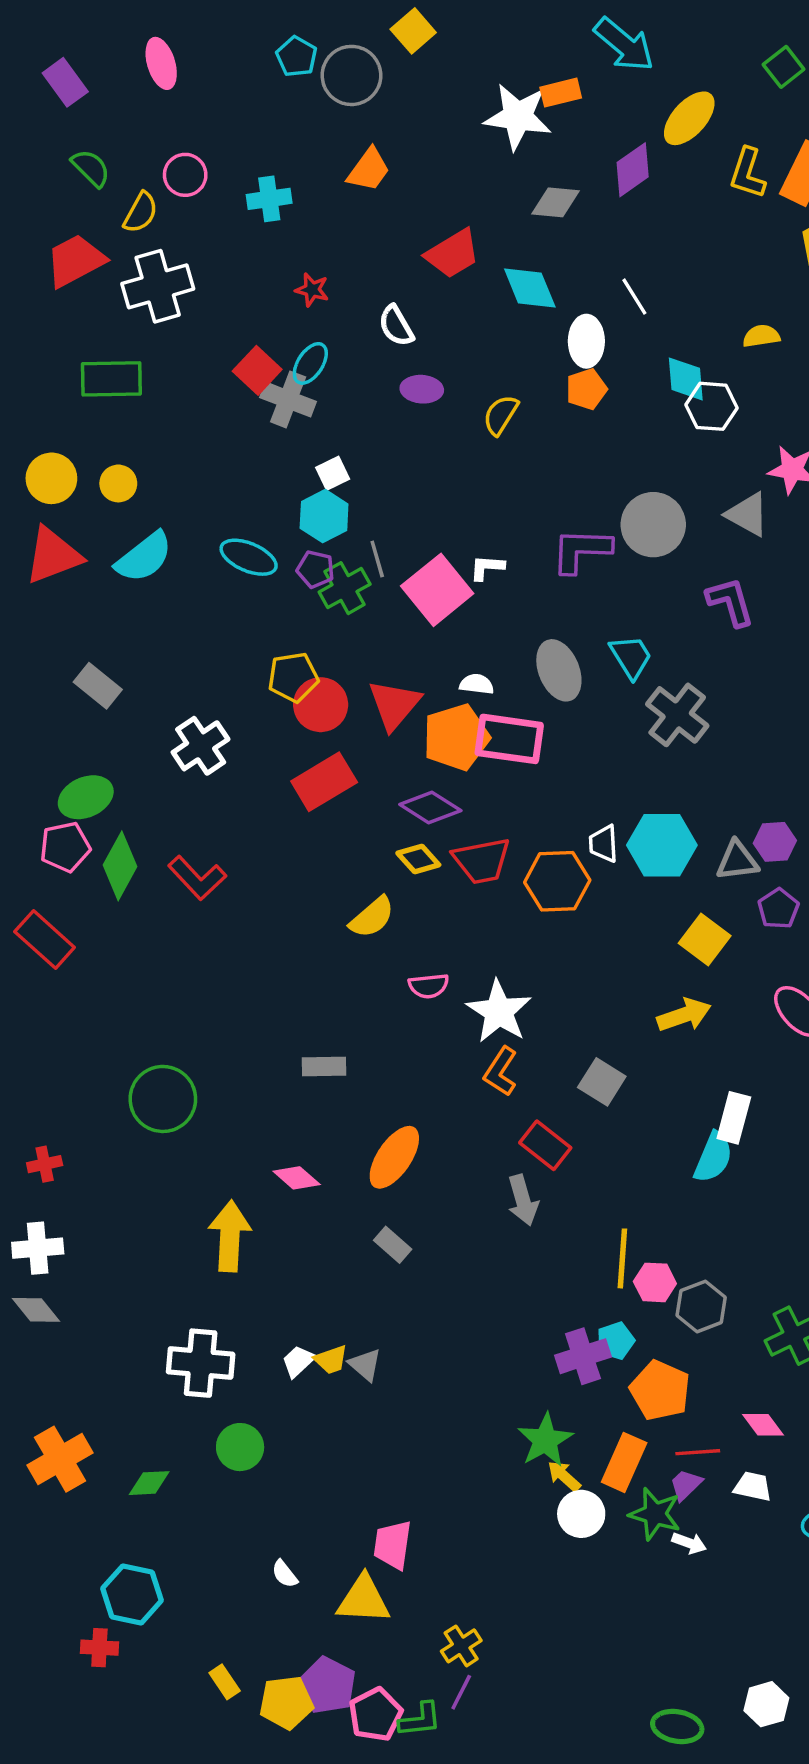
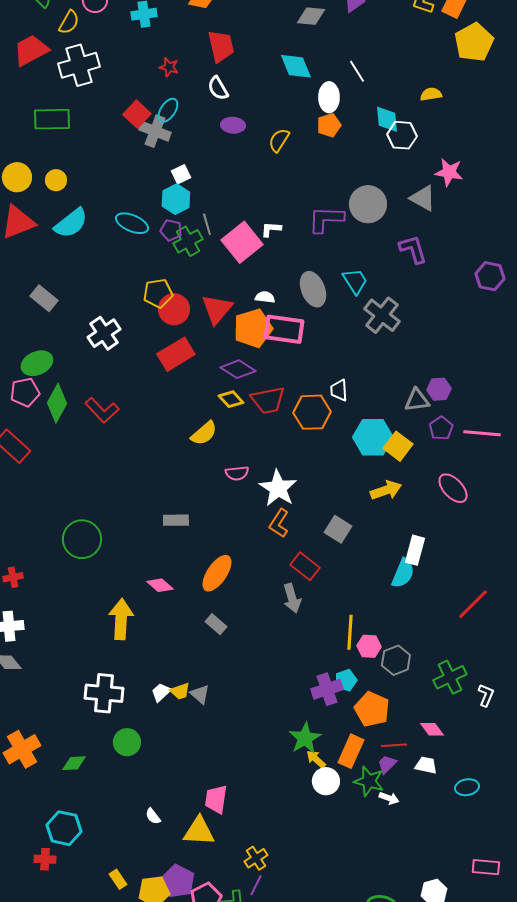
red trapezoid: (453, 254) -> (221, 46), moved, turned -72
cyan hexagon: (662, 845) -> (373, 437), moved

